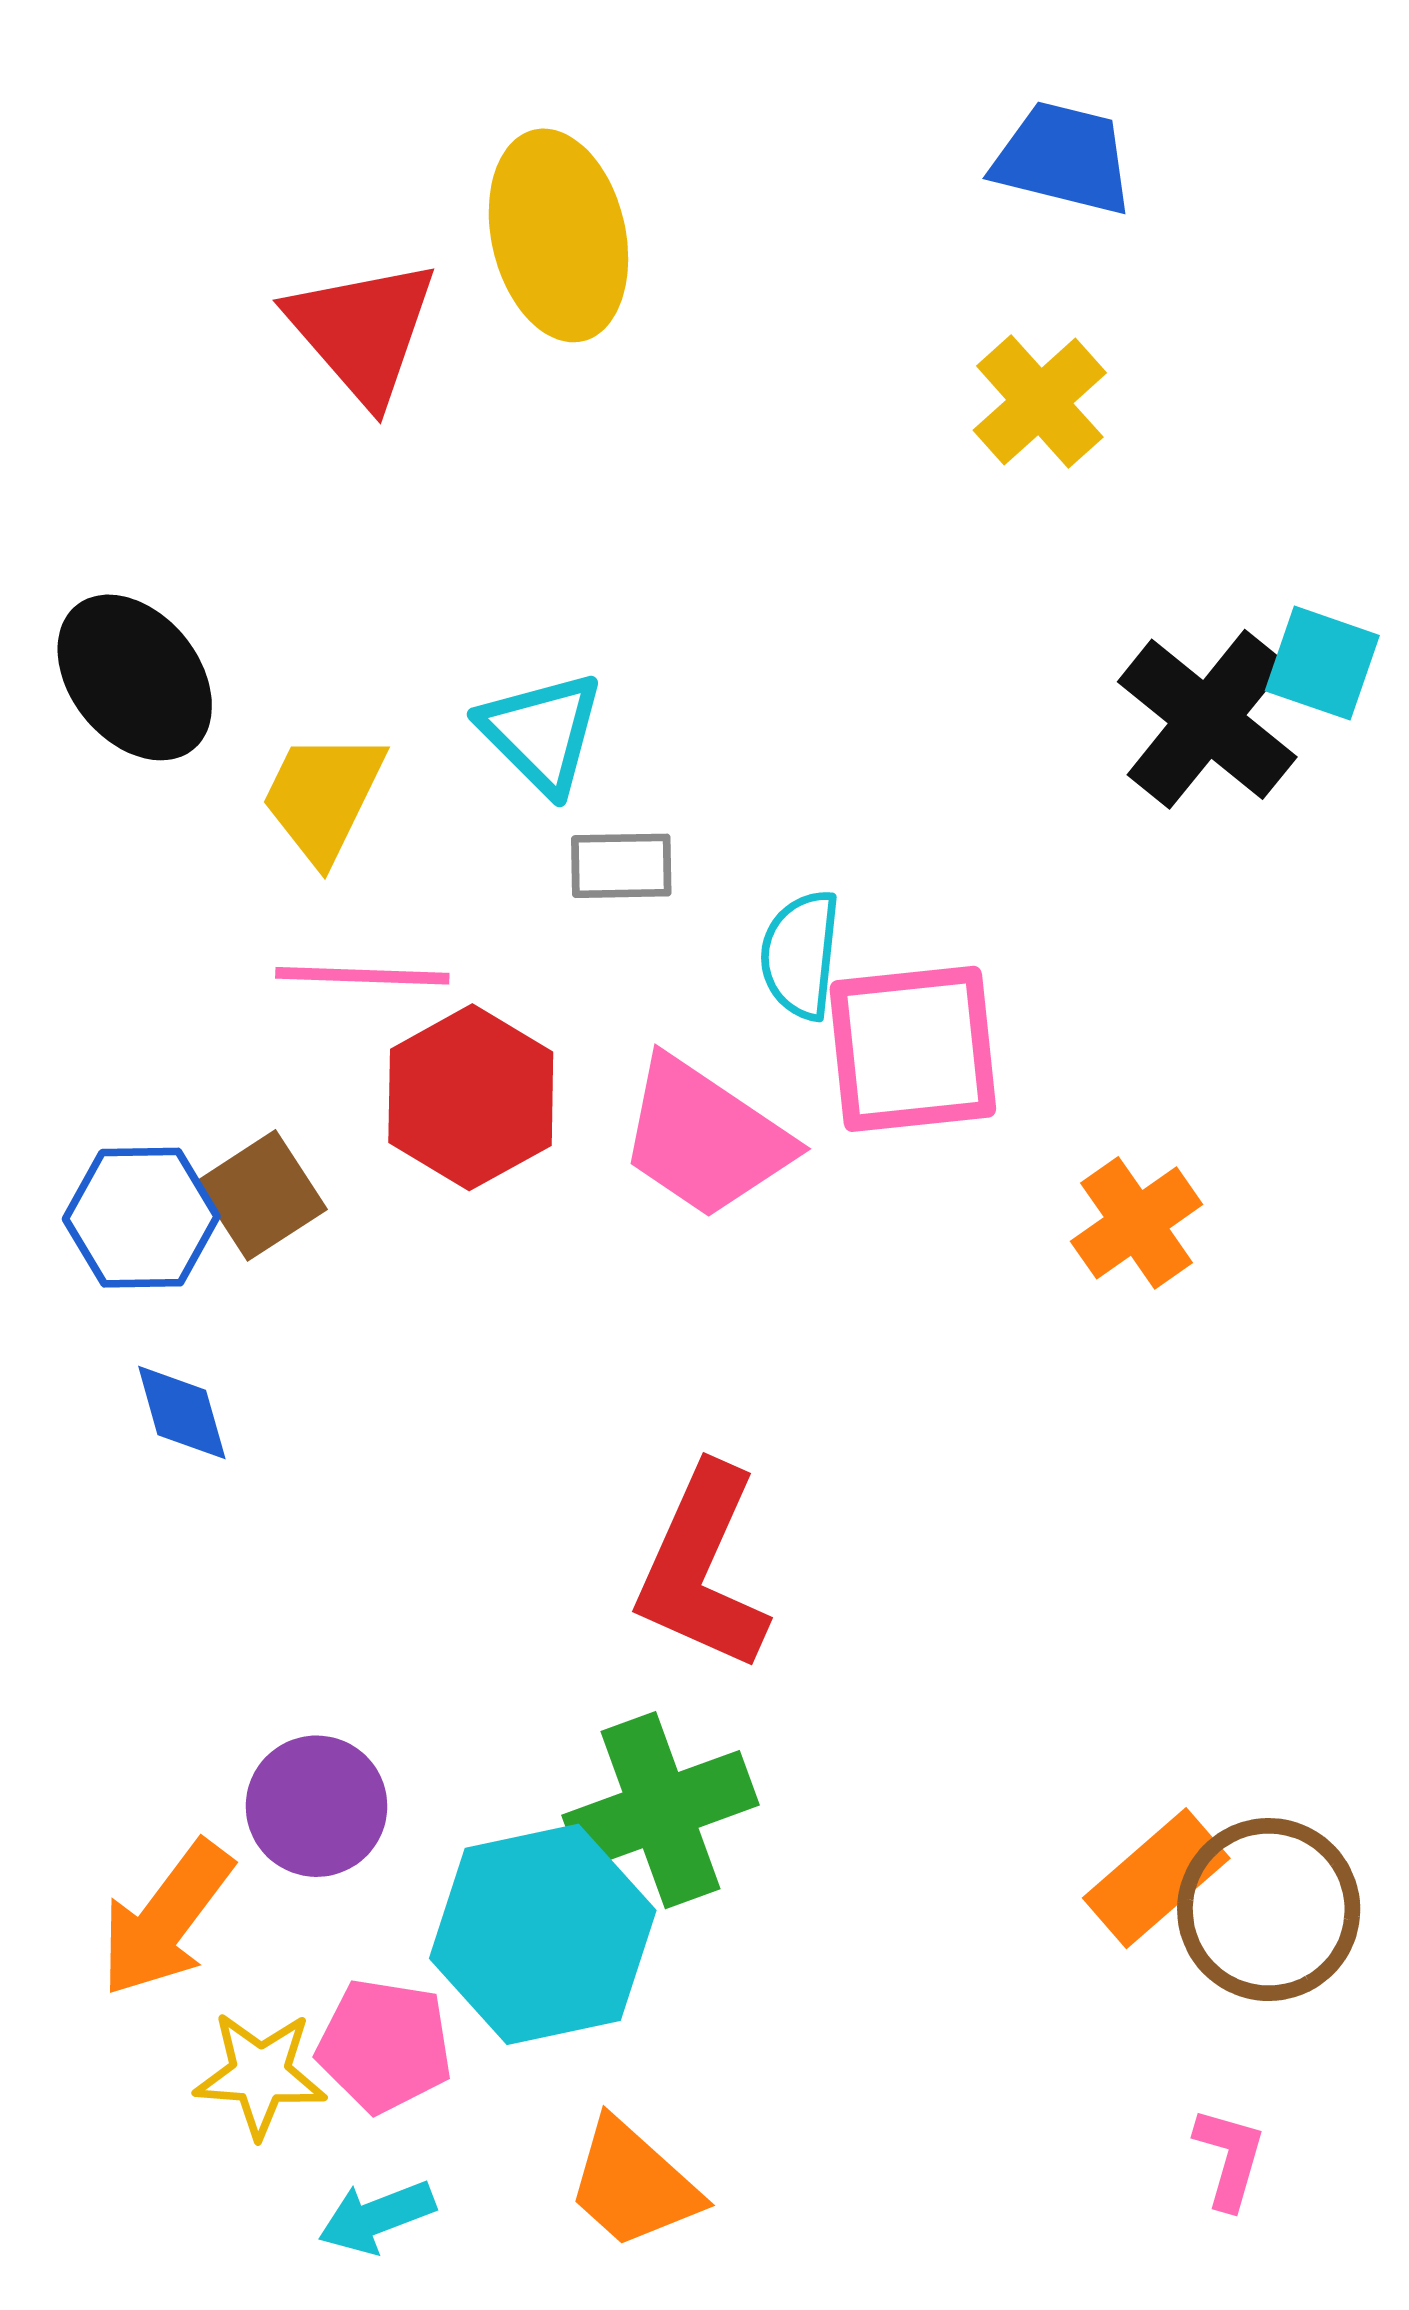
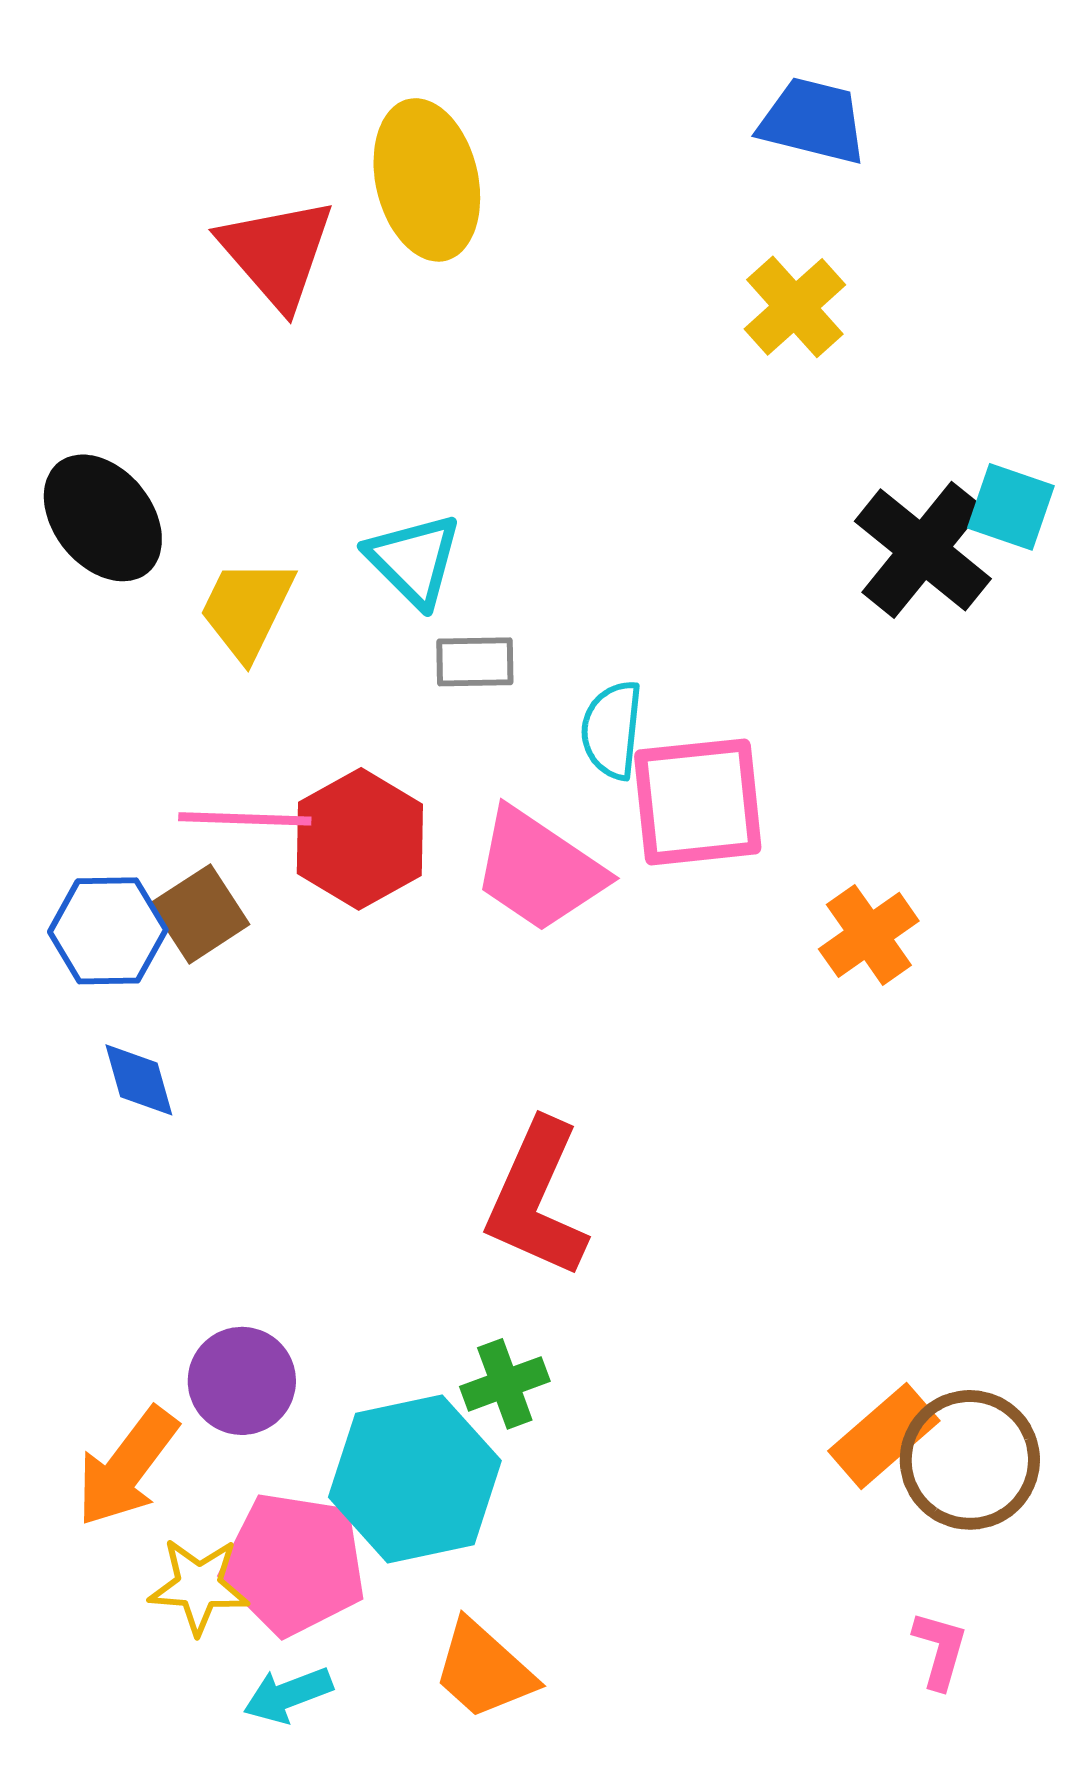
pink line: (362, 976) -> (245, 819), moved
green cross: (660, 1810) -> (505, 1384), size x0.6
pink pentagon: (385, 2046) -> (294, 1564), size x1.4

